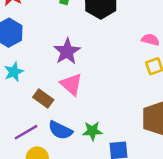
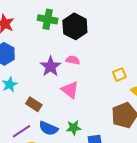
pink semicircle: (150, 40) -> (73, 60), moved
pink triangle: (71, 84) -> (70, 90), moved

